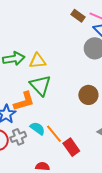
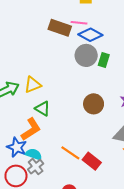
brown rectangle: (78, 16) -> (60, 28), size x1.5
green triangle: (40, 85) -> (43, 109), size x0.7
cyan semicircle: (38, 128) -> (34, 154), moved

